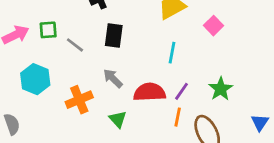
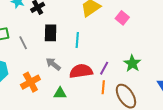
gray line: (75, 45) -> (23, 43), turned 32
cyan line: (172, 53) -> (77, 40), moved
green triangle: (118, 119) -> (60, 93), turned -40

